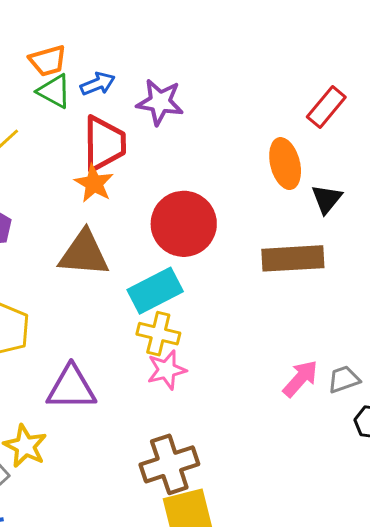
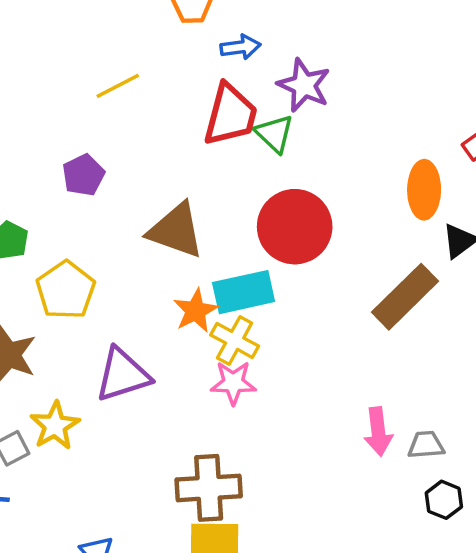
green triangle: (54, 91) -> (274, 134), moved
orange star: (94, 183) -> (195, 311), moved
brown rectangle: (293, 258) -> (405, 297), turned -56
pink arrow: (300, 379) -> (378, 431), turned 117
purple triangle: (71, 388) -> (123, 375), turned -32

